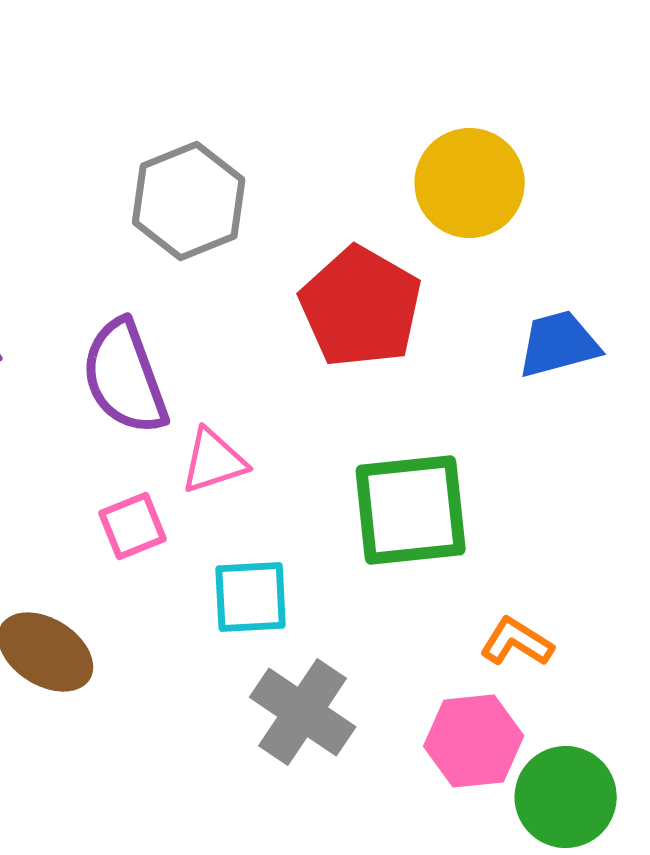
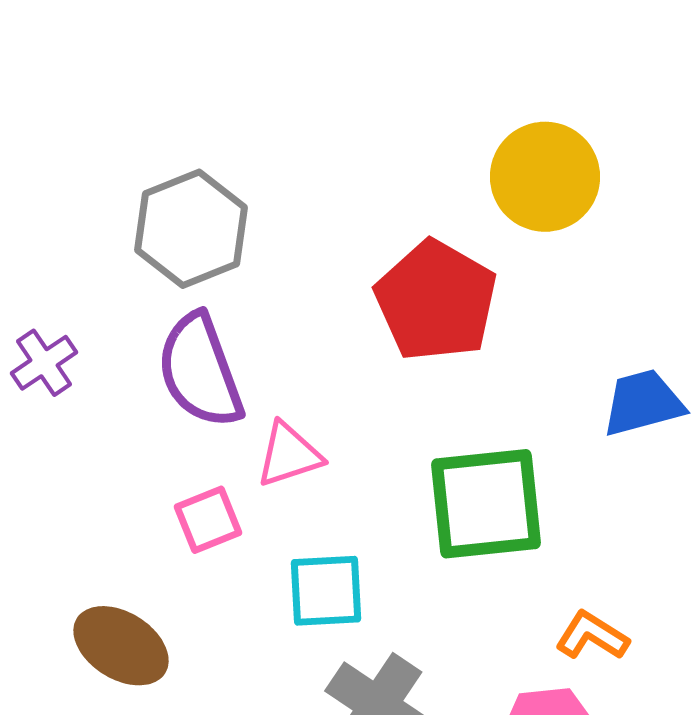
gray hexagon: (189, 201) -> (191, 229), moved
blue trapezoid: (559, 344) -> (643, 403), moved

